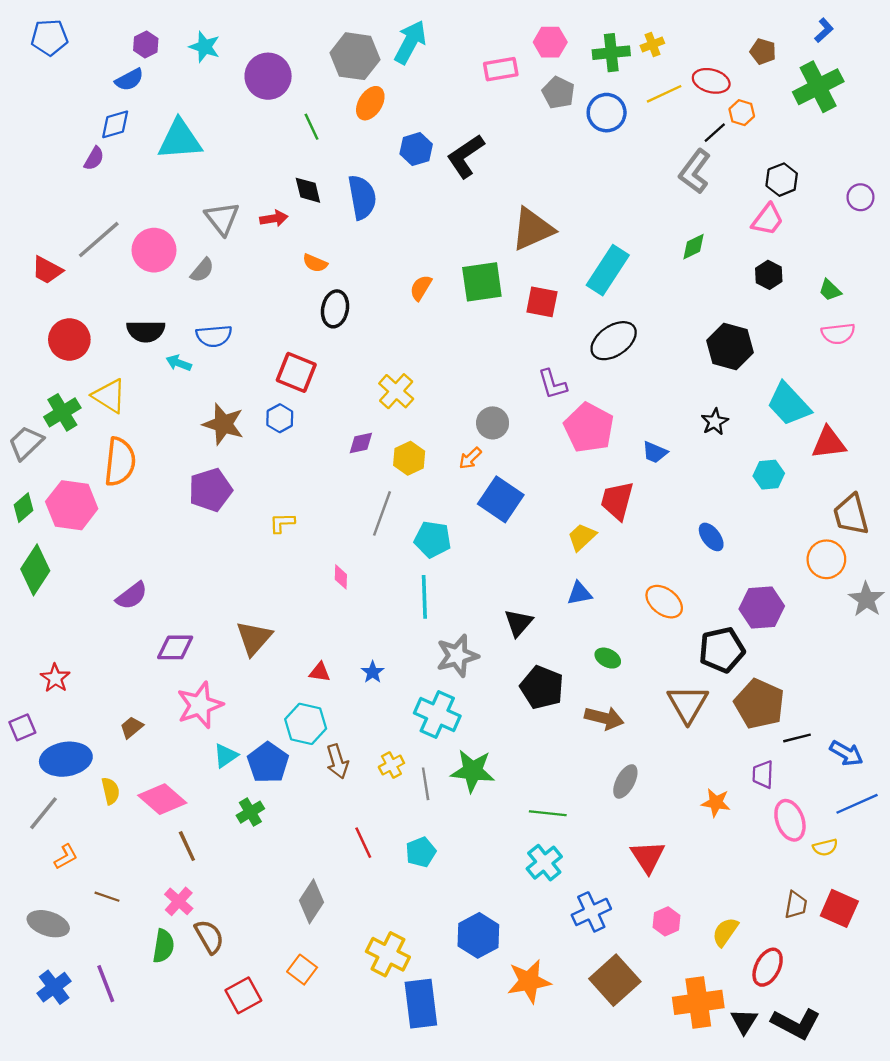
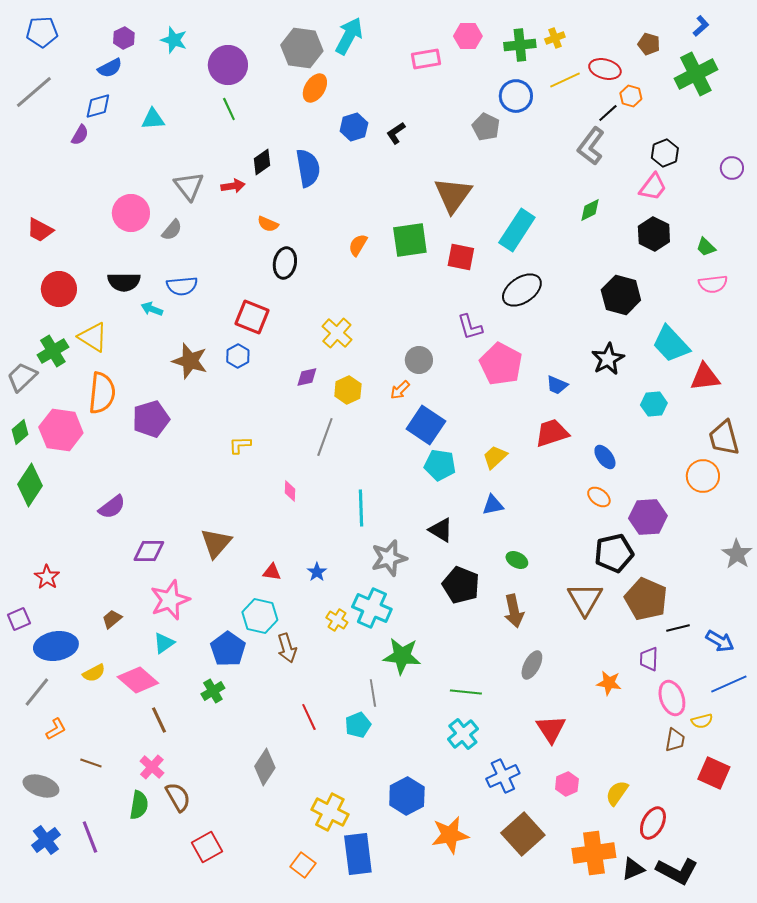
gray pentagon: (558, 93) -> (486, 127), moved
green line: (312, 127) -> (229, 109), moved
cyan triangle: (180, 140) -> (153, 119), size x0.6
black L-shape: (466, 156) -> (396, 133), size x0.6
black diamond: (308, 190) -> (262, 162), turned 68
brown triangle: (533, 229) -> (453, 195), turned -30
gray line: (99, 240) -> (34, 92), moved
black hexagon: (769, 275) -> (654, 234), size x1.4
black star: (715, 422) -> (608, 359), size x1.4
purple pentagon: (210, 490) -> (151, 419), moved
red trapezoid: (617, 501) -> (552, 433), moved, turned 57
cyan pentagon: (433, 539) -> (440, 465), moved
gray star: (866, 599) -> (737, 554), moved
orange ellipse: (664, 602) -> (599, 497), moved, size x0.7
black triangle: (518, 623) -> (441, 530), turned -40
brown arrow: (604, 718) -> (514, 611), turned 64
cyan triangle: (226, 756) -> (164, 643), moved
yellow cross: (391, 765) -> (337, 620), moved, turned -30
gray line: (426, 784) -> (373, 693), moved
yellow semicircle: (110, 791) -> (94, 673), turned 75
brown trapezoid: (796, 905) -> (675, 740), moved
orange square: (302, 970) -> (303, 865), moved
black triangle: (744, 1021) -> (633, 869), turned 35

